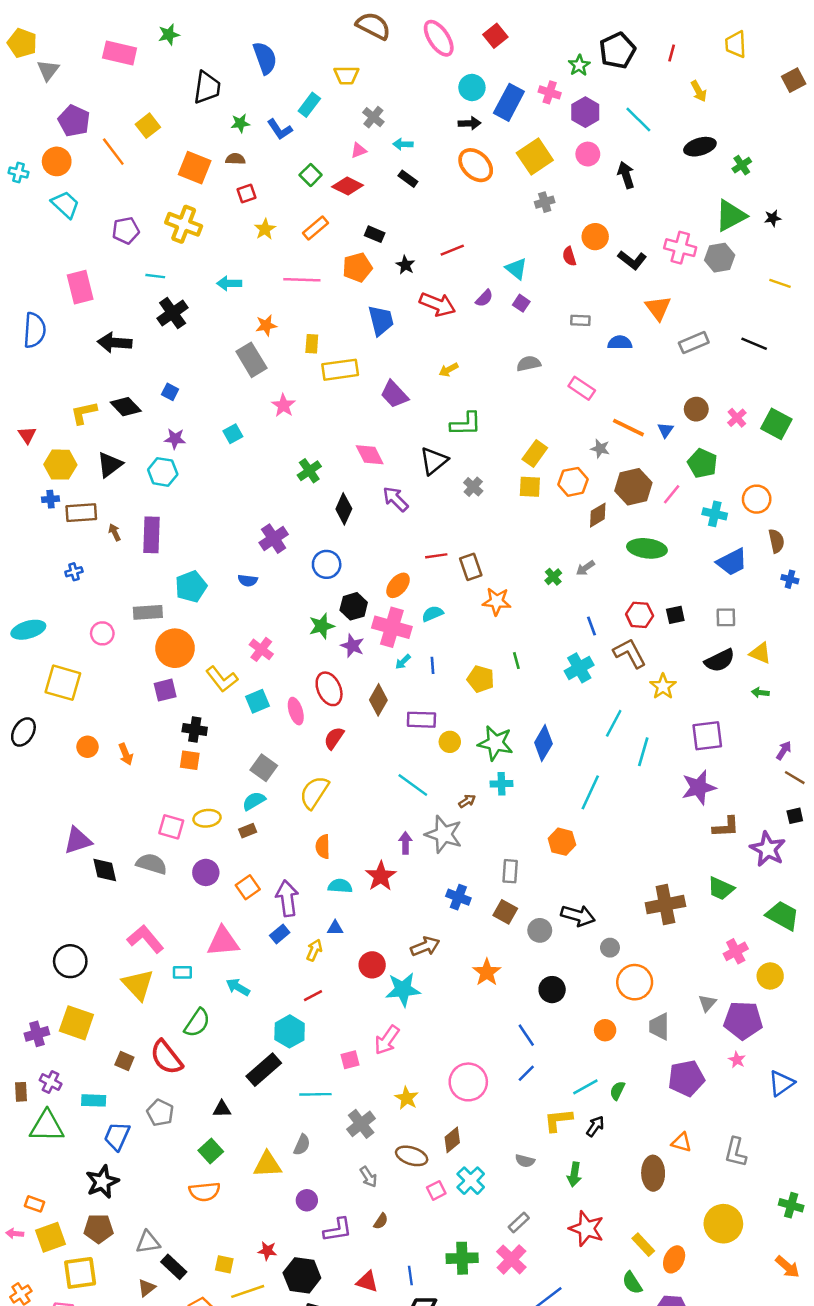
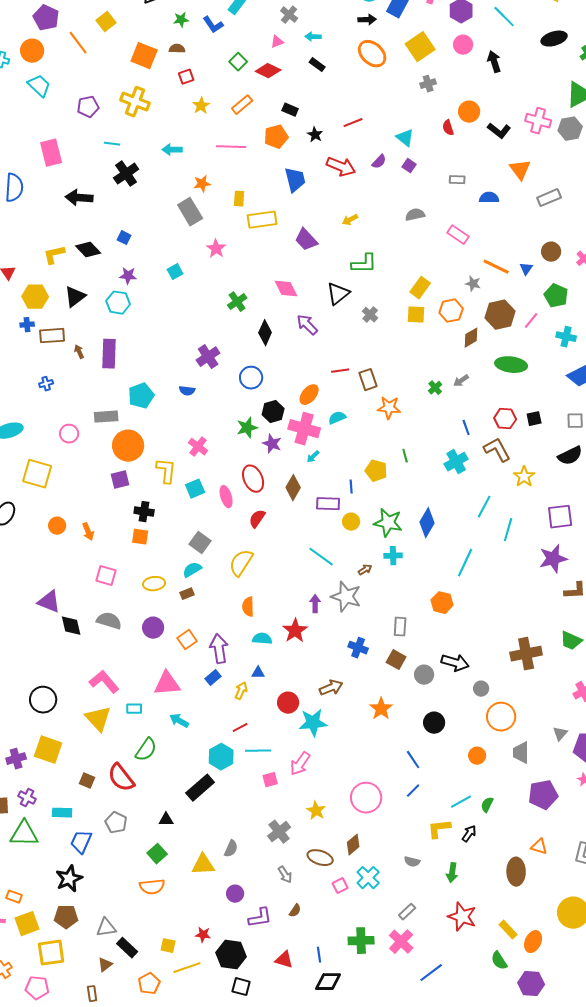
blue line: (433, 665) -> (351, 487), moved
yellow L-shape: (222, 679) -> (166, 471), turned -136
pink square: (171, 827) -> (106, 576), moved
purple triangle: (78, 840) -> (49, 602), turned 40
cyan line: (315, 1094) -> (258, 751), moved

